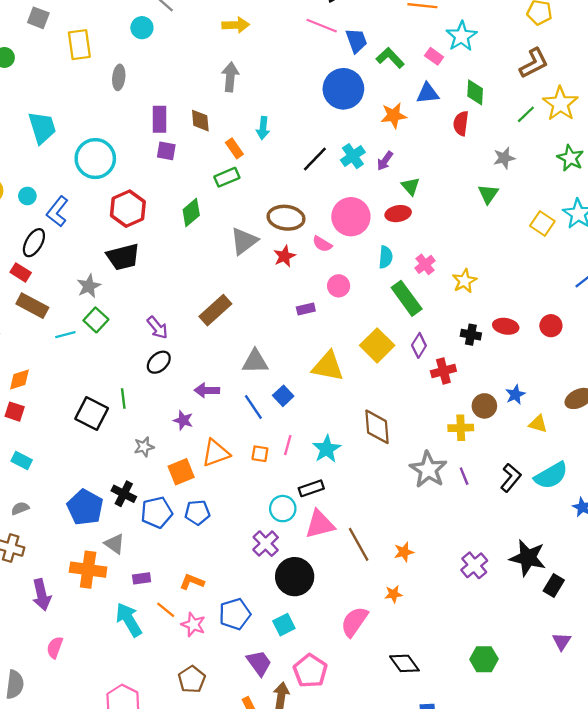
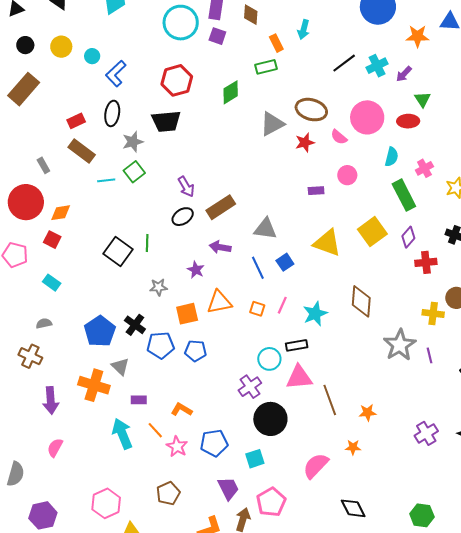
cyan circle: (95, 159) -> (181, 23), moved
black ellipse: (34, 243) -> (112, 113), moved, turned -30
red rectangle: (21, 272) -> (76, 121), turned -66
brown rectangle: (215, 310) -> (221, 207), moved

